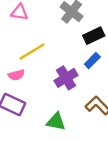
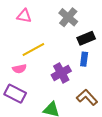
blue rectangle: (92, 60) -> (84, 59), turned -40

